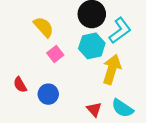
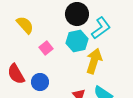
yellow semicircle: (44, 27) -> (25, 25), moved
red semicircle: (20, 85) -> (16, 74), size x1.5

